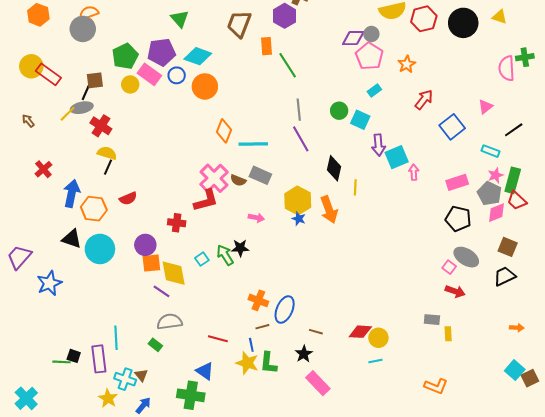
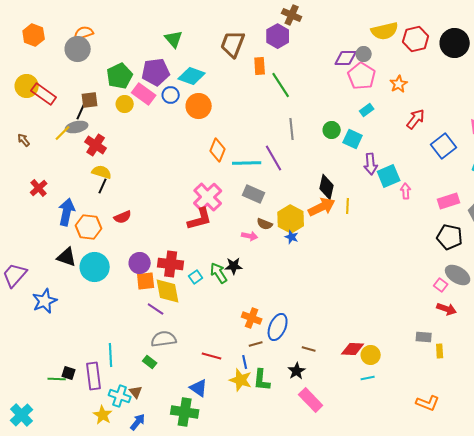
purple line: (301, 139) -> (274, 158), moved
brown semicircle: (238, 180) -> (265, 224), moved
orange arrow: (329, 210) -> (322, 207), moved, turned -96
red cross: (177, 223) -> (171, 264), moved, size x1.4

